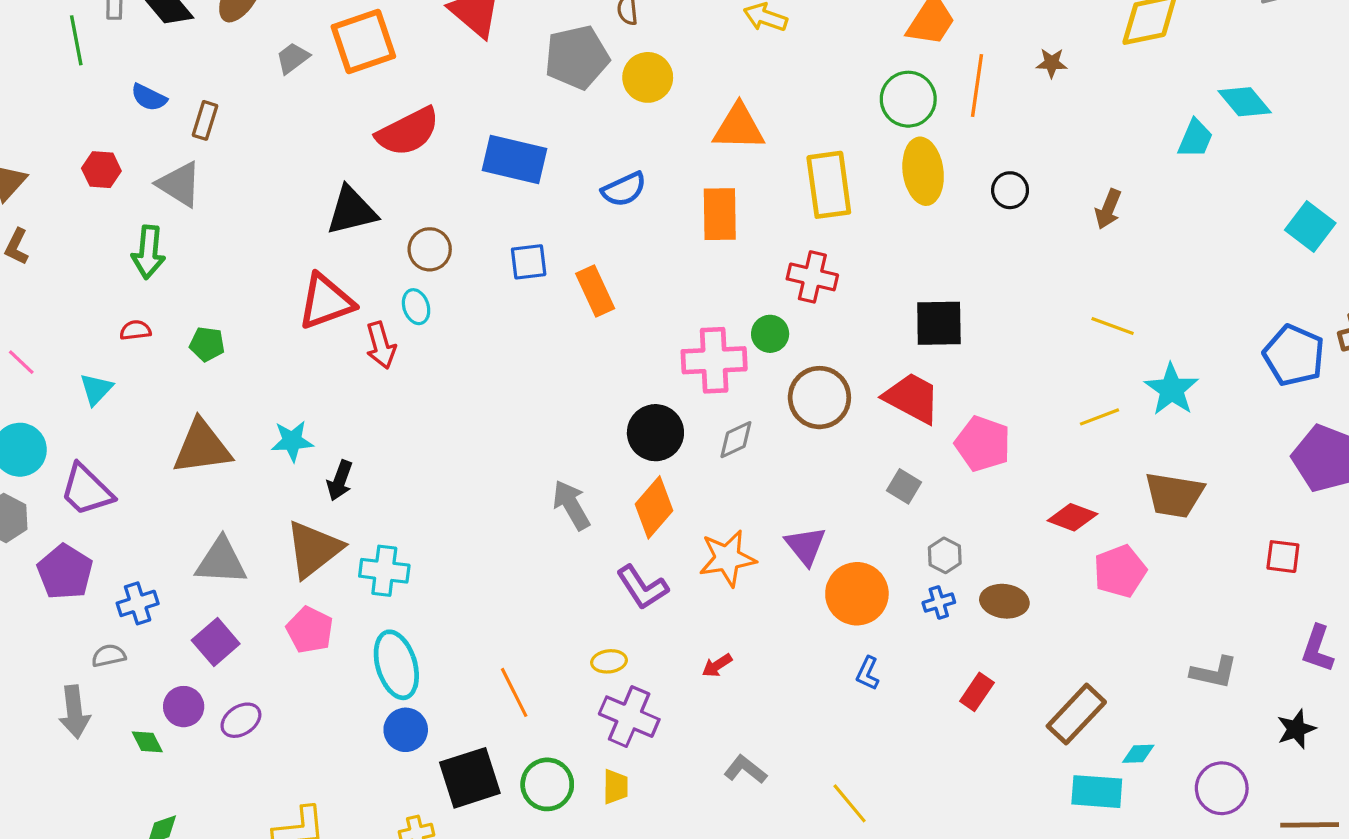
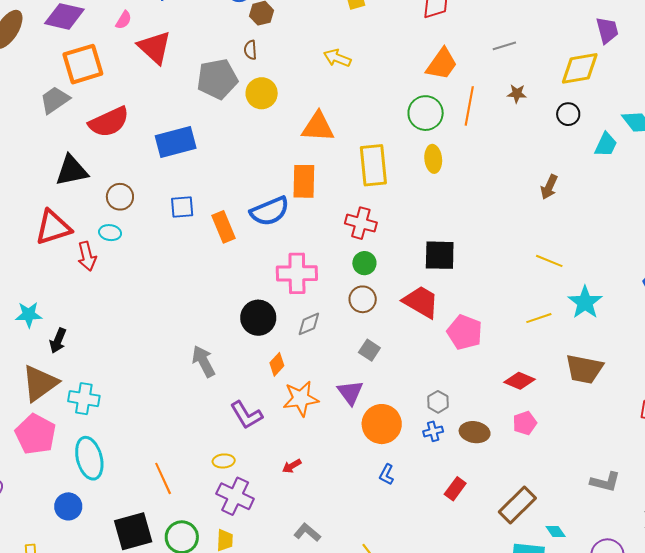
gray trapezoid: (293, 58) -> (55, 100), moved, size x1.4
blue rectangle: (514, 160) -> (176, 142), turned -30
yellow ellipse: (923, 171) -> (433, 159), size x0.7
blue semicircle: (624, 189) -> (270, 211), moved, size x1.4
black circle: (1010, 190) -> (568, 114), moved
cyan ellipse: (416, 307) -> (110, 233), turned -65
green circle: (770, 334) -> (364, 263), moved
brown circle: (819, 398) -> (363, 299), size x0.7
gray square: (904, 486) -> (369, 350), moved
orange diamond: (654, 507) -> (277, 364), moved, size x0.6
pink pentagon: (1120, 571) -> (525, 423), moved, size x0.7
pink pentagon: (310, 630) -> (35, 434), size x1.4
blue circle: (406, 730) -> (68, 506), moved
cyan diamond: (1138, 754) -> (556, 532), turned 55

